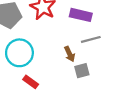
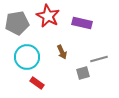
gray line: (91, 39) -> (99, 59), moved
brown arrow: (70, 54) -> (62, 52), moved

